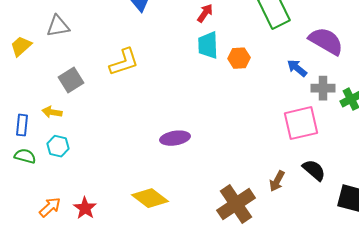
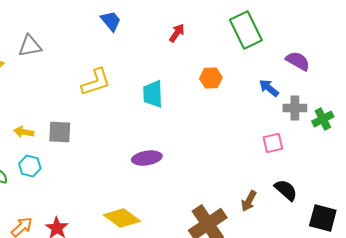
purple semicircle: (326, 41) -> (298, 61), size x0.7
cyan trapezoid: (208, 45) -> (153, 94), moved
gray square: (71, 80) -> (60, 132), moved, turned 35
pink square: (301, 123) -> (273, 143), size x0.6

